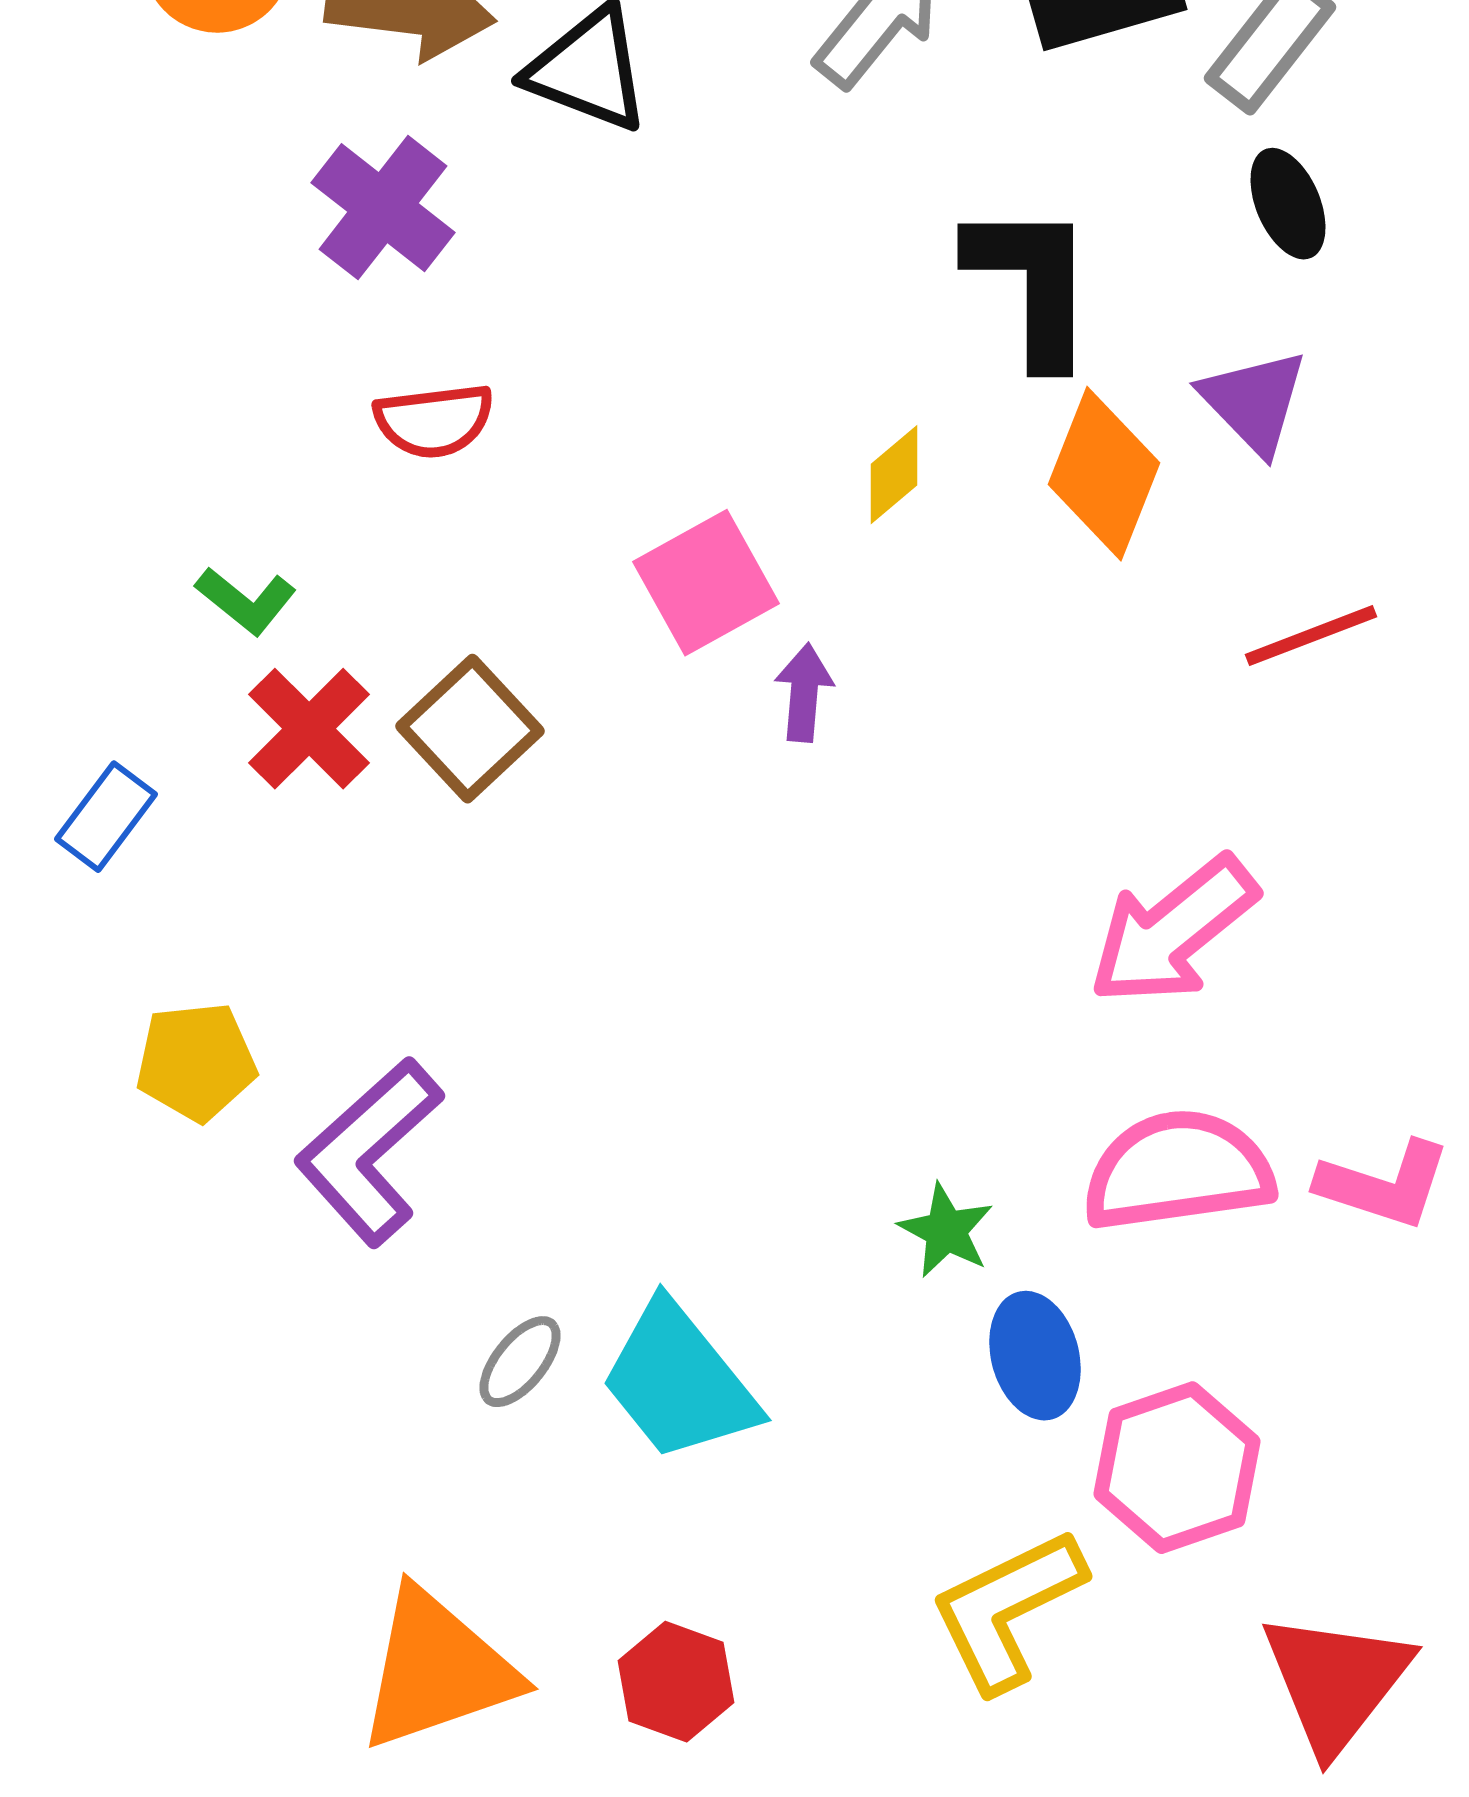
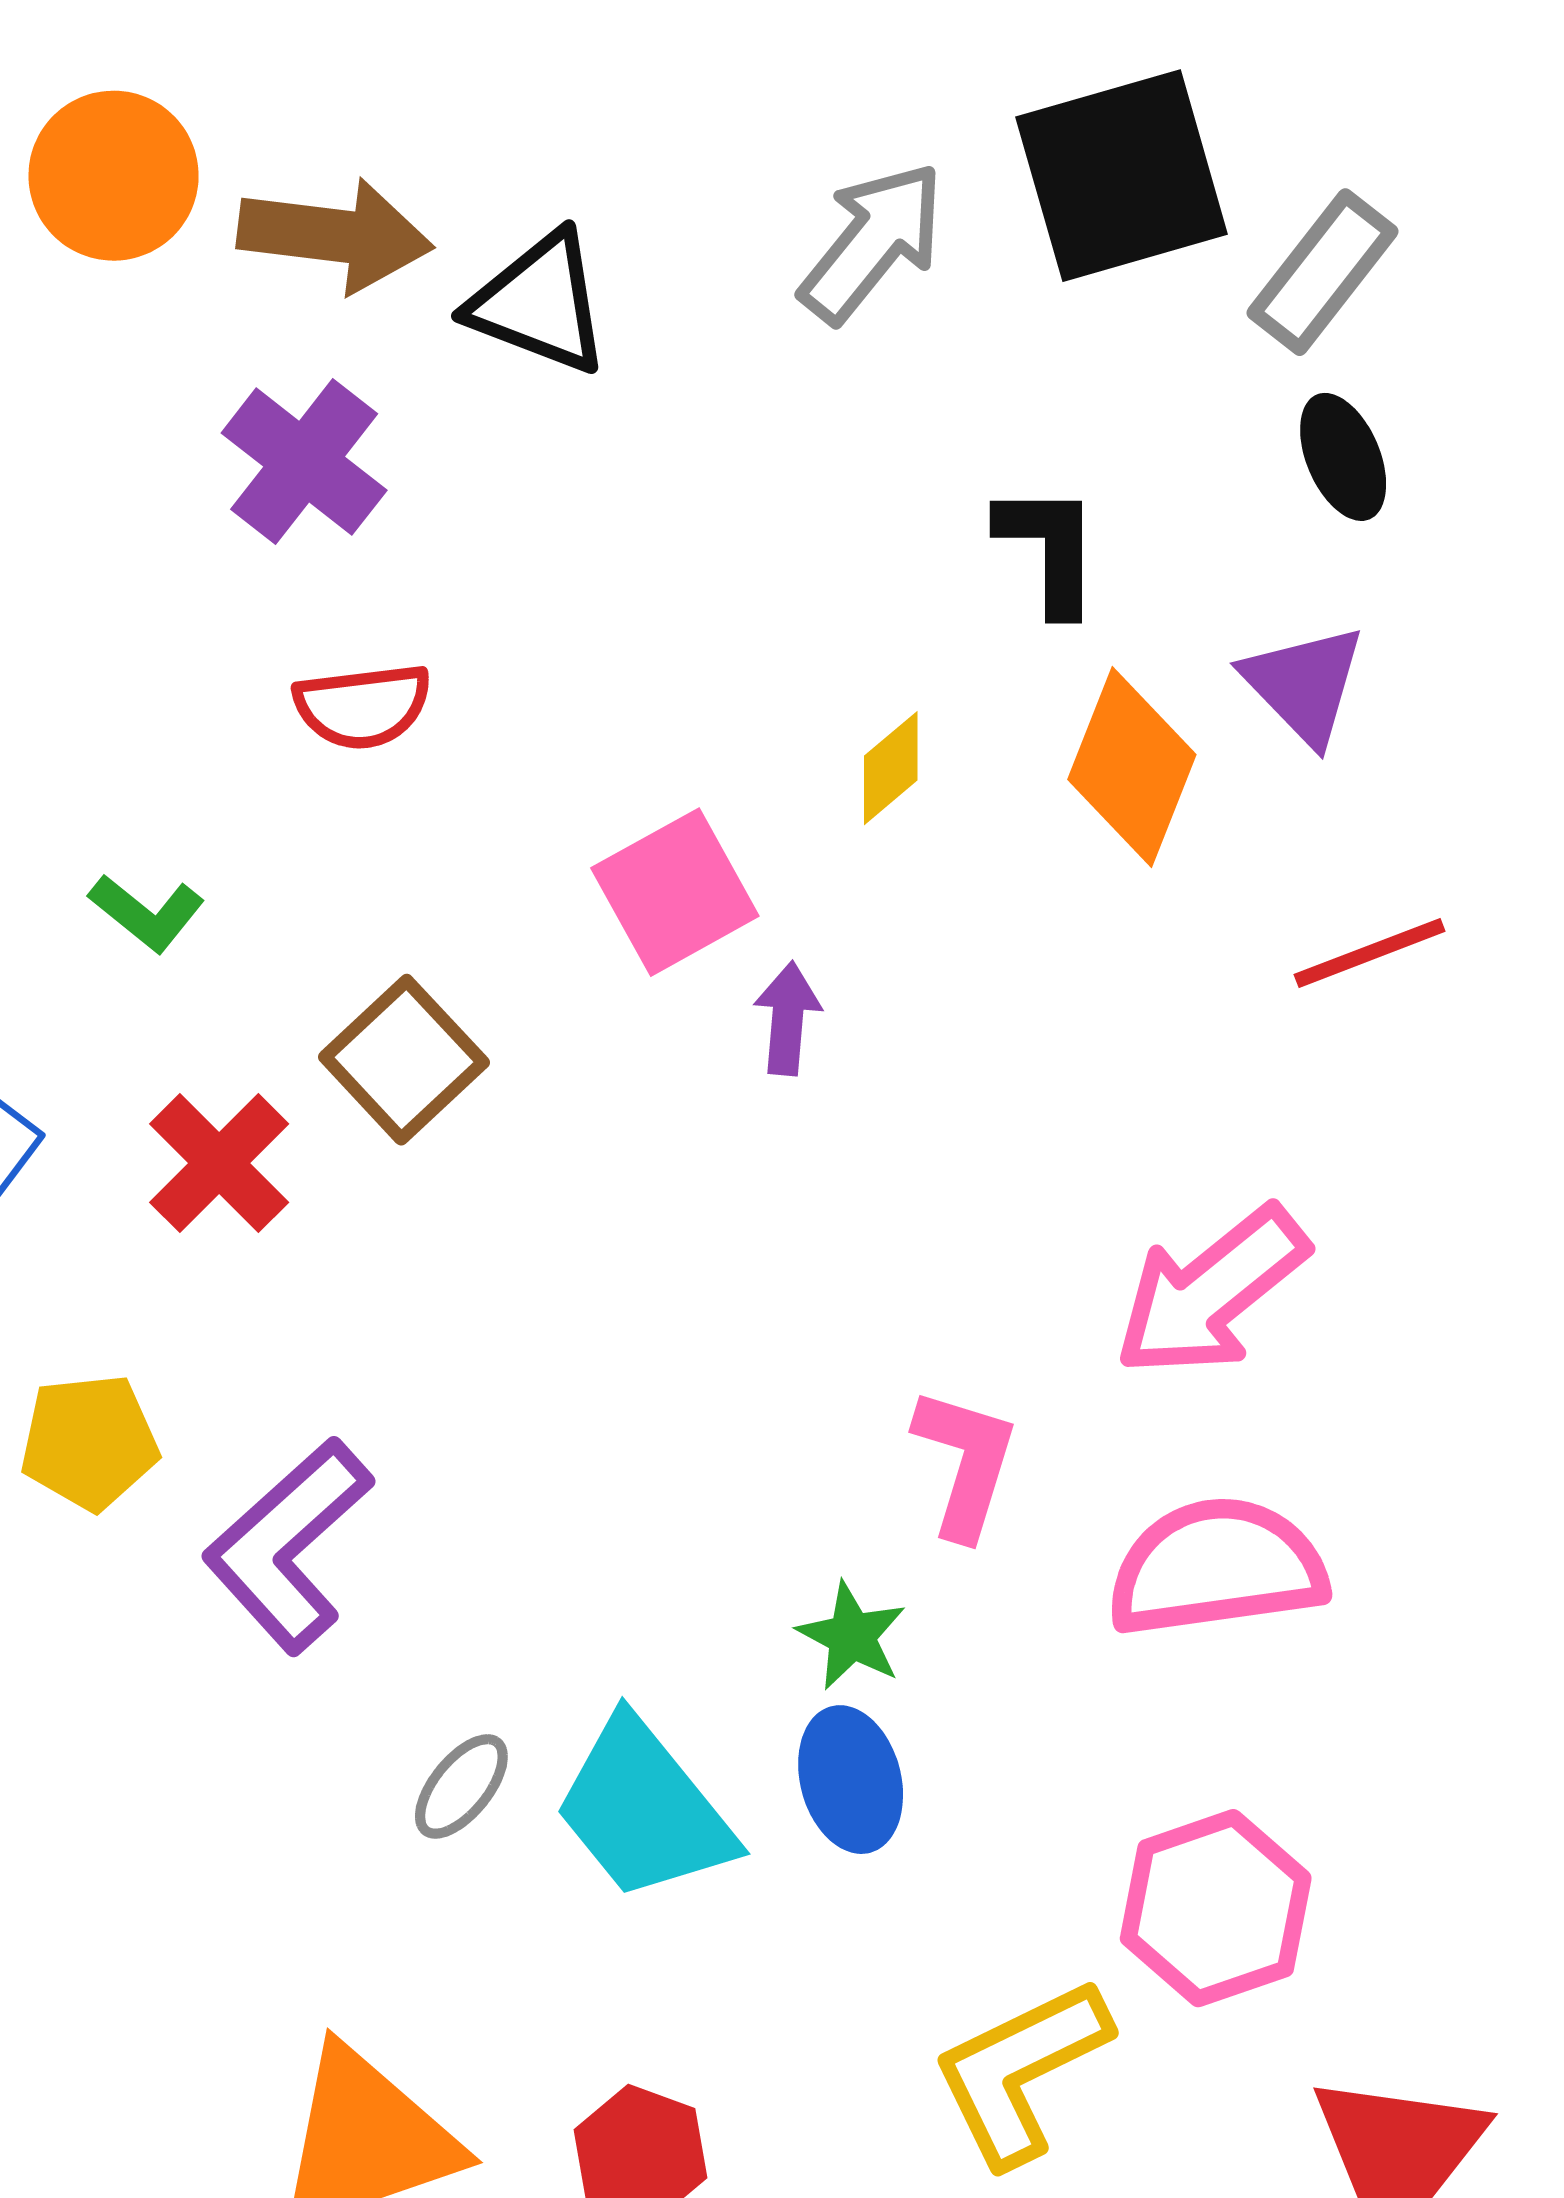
black L-shape: (1032, 284) -> (1049, 549), size x0.7
red cross: (309, 729) -> (219, 1163), moved
pink L-shape: (1384, 1185) -> (965, 1463), moved, turned -91
green star: (946, 1231) -> (852, 1636), moved
blue ellipse: (1035, 1356) -> (851, 1780), moved

